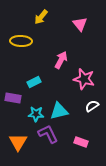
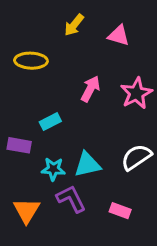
yellow arrow: (41, 17) -> (74, 25), moved
pink triangle: (80, 24) -> (119, 35), turned -35
pink star: (84, 79) -> (136, 93), moved, turned 30
white semicircle: (92, 106) -> (136, 157), size x1.5

